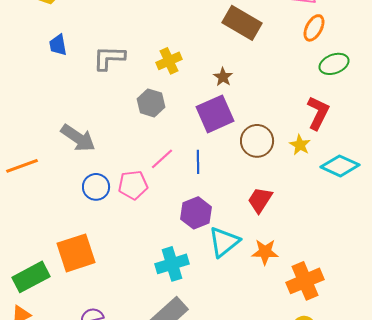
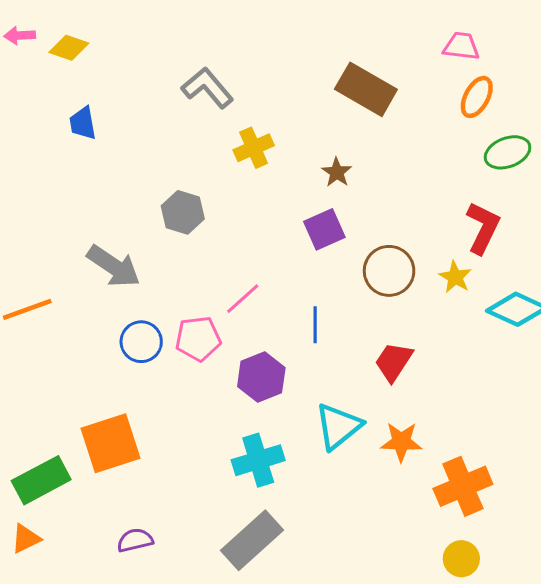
gray L-shape: (109, 58) -> (207, 88), moved, turned 48
gray hexagon: (151, 103) -> (183, 212), moved
purple square: (215, 114) -> (324, 229), size x0.7
blue line: (198, 162) -> (315, 325), moved
purple hexagon: (196, 213) -> (261, 377), moved

